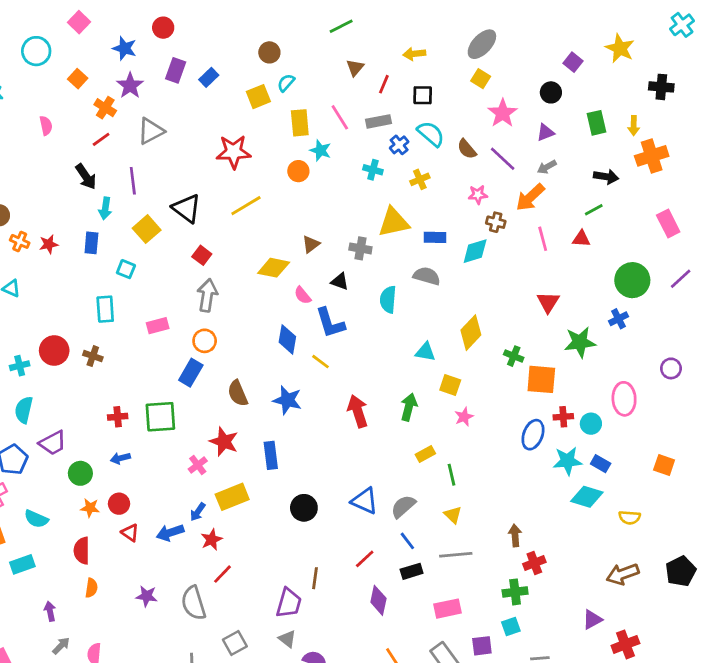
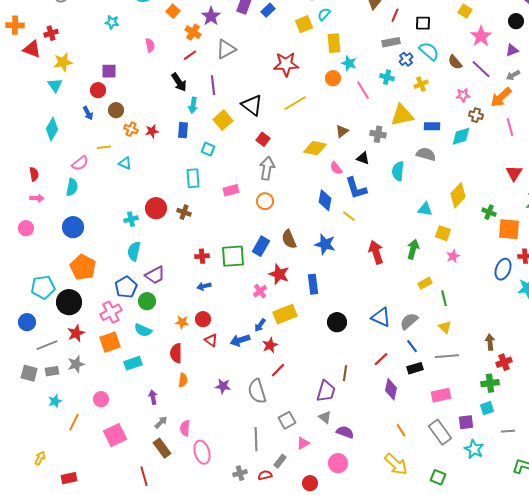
pink line: (340, 117) -> (363, 90), moved
blue rectangle: (191, 373) -> (261, 246), moved
green circle: (80, 473) -> (147, 301), moved

